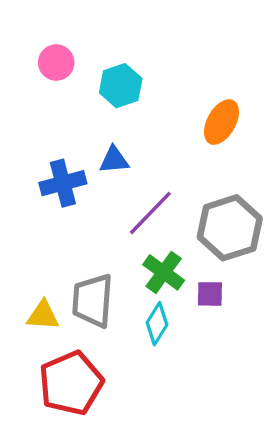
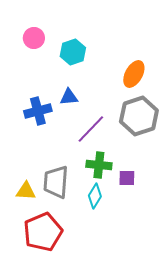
gray hexagon: (230, 228) -> (139, 116), moved
green cross: (164, 272) -> (99, 165), turned -30

